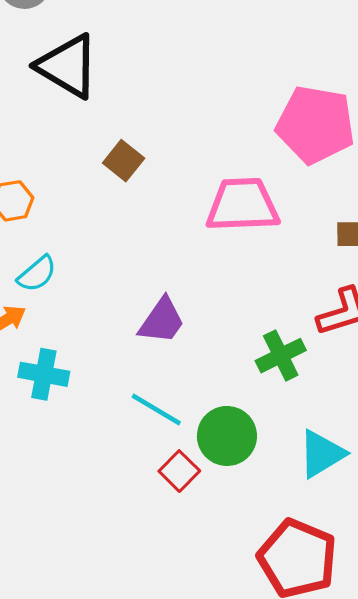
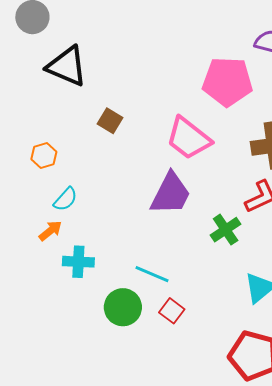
pink trapezoid: (242, 205) -> (189, 138), turned -132
purple trapezoid: (162, 321) -> (171, 194), moved, size x1.4
green circle: (227, 436) -> (123, 307), moved

